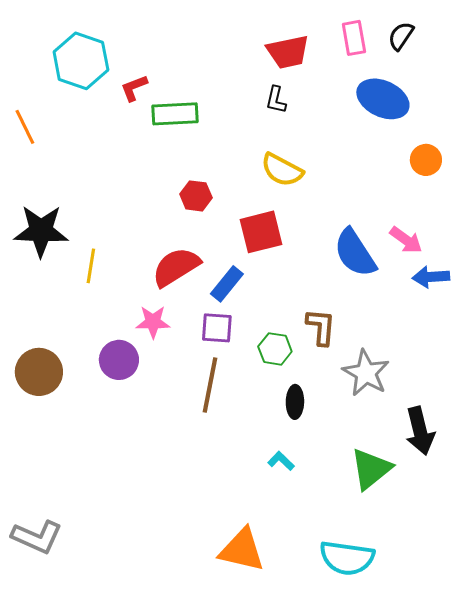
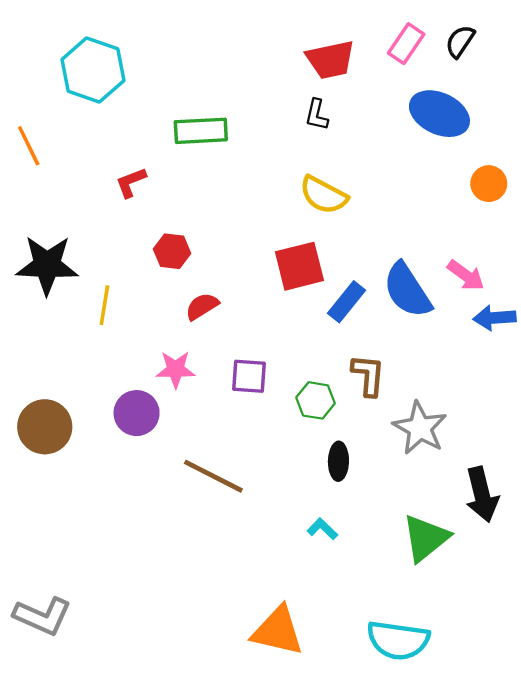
pink rectangle: (354, 38) -> (406, 44), turned 44
red L-shape: (134, 88) -> (131, 182), moved
red hexagon: (196, 196) -> (172, 251), moved
red semicircle: (176, 267) -> (202, 306), size x0.6
blue rectangle: (227, 284) -> (346, 302), moved
brown line: (210, 385) -> (213, 476), moved, turned -74

